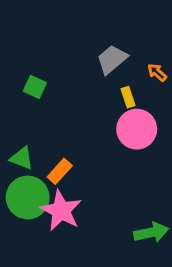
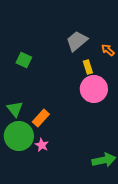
green triangle: (22, 158) -> (15, 109), turned 30
pink star: (61, 211) -> (42, 145), size x0.5

